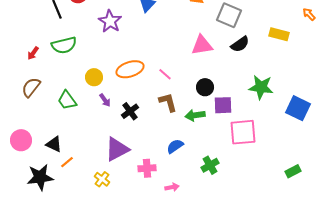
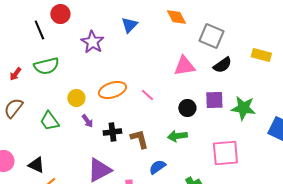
brown L-shape: (168, 102) -> (139, 139), moved
purple square: (223, 105) -> (214, 100), moved
black cross: (130, 111) -> (112, 132), turned 30

